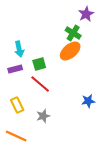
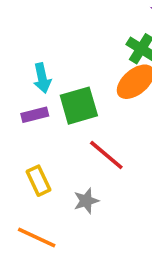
green square: (39, 64) -> (79, 106), size x1.5
red line: (40, 84) -> (106, 155), moved

